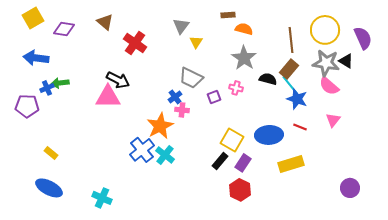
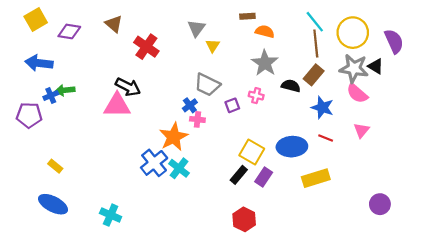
cyan line: (290, 85) -> (315, 22), moved
red hexagon: (240, 190) -> (244, 219), moved

